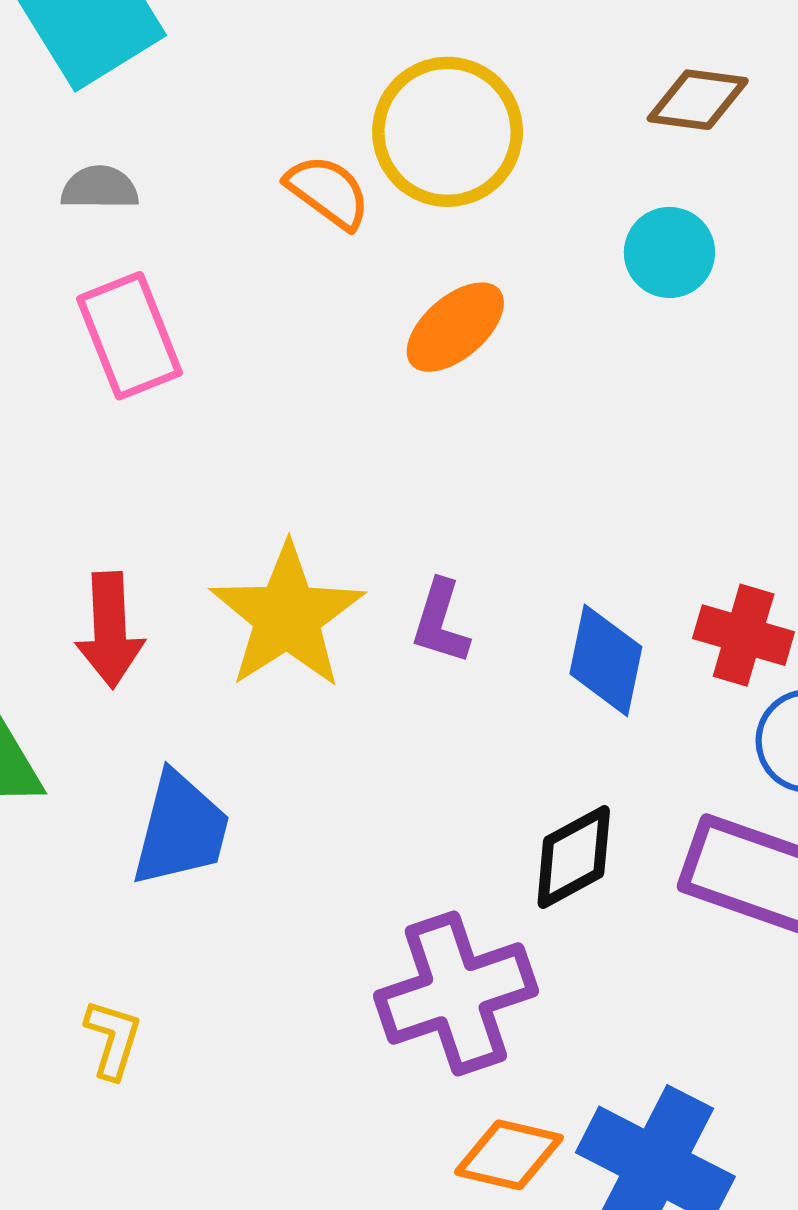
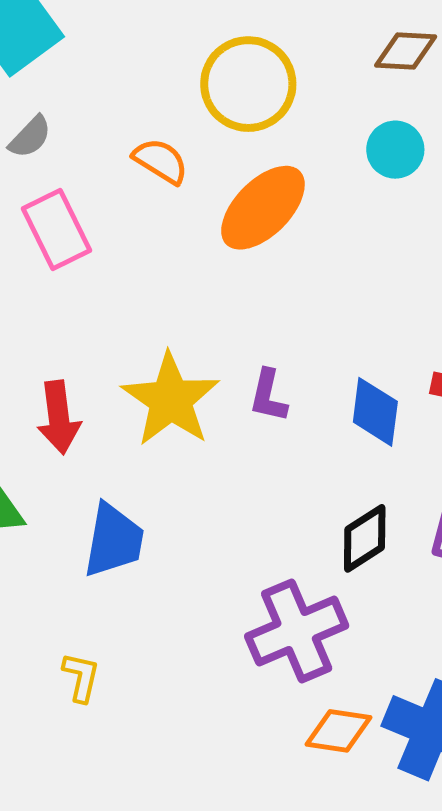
gray semicircle: (100, 188) -> (30, 137), turned 138
orange semicircle: (328, 192) -> (161, 161), moved
orange ellipse: (455, 327) -> (263, 208), size x1.4

